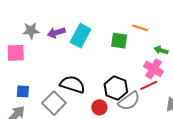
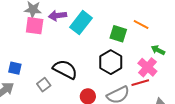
pink square: (16, 53) -> (35, 26), moved
black hexagon: (116, 88) -> (111, 62), moved
gray square: (54, 103) -> (44, 85), size x0.6

